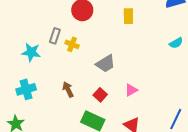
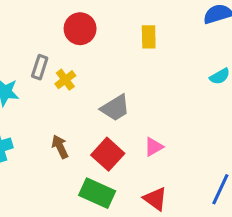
yellow cross: (72, 44) -> (65, 80), turned 32
red square: (100, 95) -> (108, 154), size x1.5

